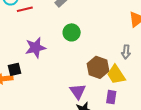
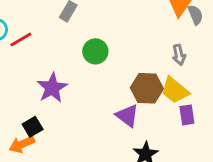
purple triangle: (78, 91) -> (127, 116), moved
purple rectangle: (111, 97) -> (187, 115), moved

